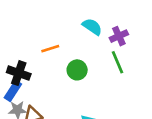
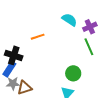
green circle: (77, 70) -> (73, 73), moved

